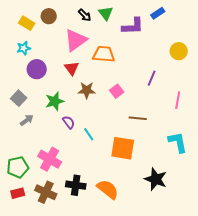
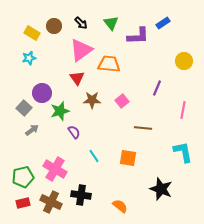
black arrow: (85, 15) -> (81, 23), moved
purple circle: (37, 69) -> (42, 93), moved
cyan line: (89, 134) -> (94, 156), moved
orange square: (123, 148) -> (128, 158), size x0.7
orange semicircle: (108, 189) -> (120, 206), moved, size x0.7

